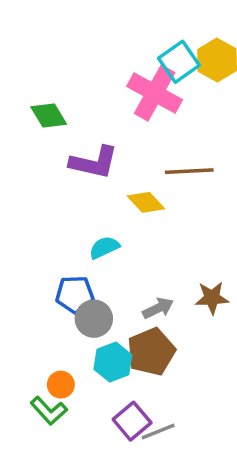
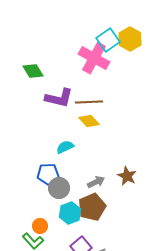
brown line: (189, 171) -> (89, 102), moved
brown star: (212, 298) -> (127, 176), turned 30

